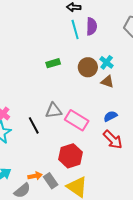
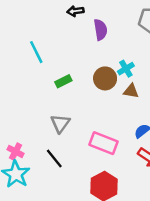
cyan line: (75, 30) -> (36, 52), moved
cyan cross: (107, 62) -> (126, 69), turned 32
gray triangle: (54, 111) -> (60, 123), moved, turned -36

